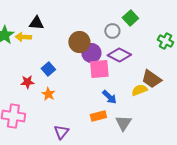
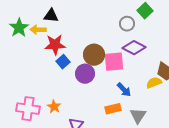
brown circle: (79, 42) -> (94, 55), moved
purple circle: (91, 53) -> (85, 74), moved
red star: (27, 82) -> (55, 45), moved, size x1.5
orange star: (48, 94) -> (54, 107), moved

